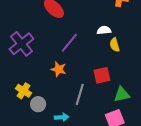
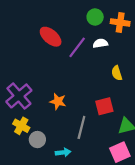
white semicircle: (104, 30) -> (100, 43), moved
purple line: (69, 43) -> (77, 47), moved
purple cross: (21, 44) -> (19, 96), moved

